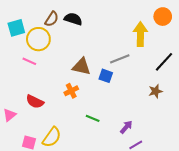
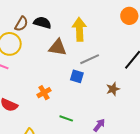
yellow arrow: (140, 34) -> (79, 29), moved
brown triangle: (81, 67) -> (58, 47), moved
brown star: (155, 91) -> (113, 89), moved

